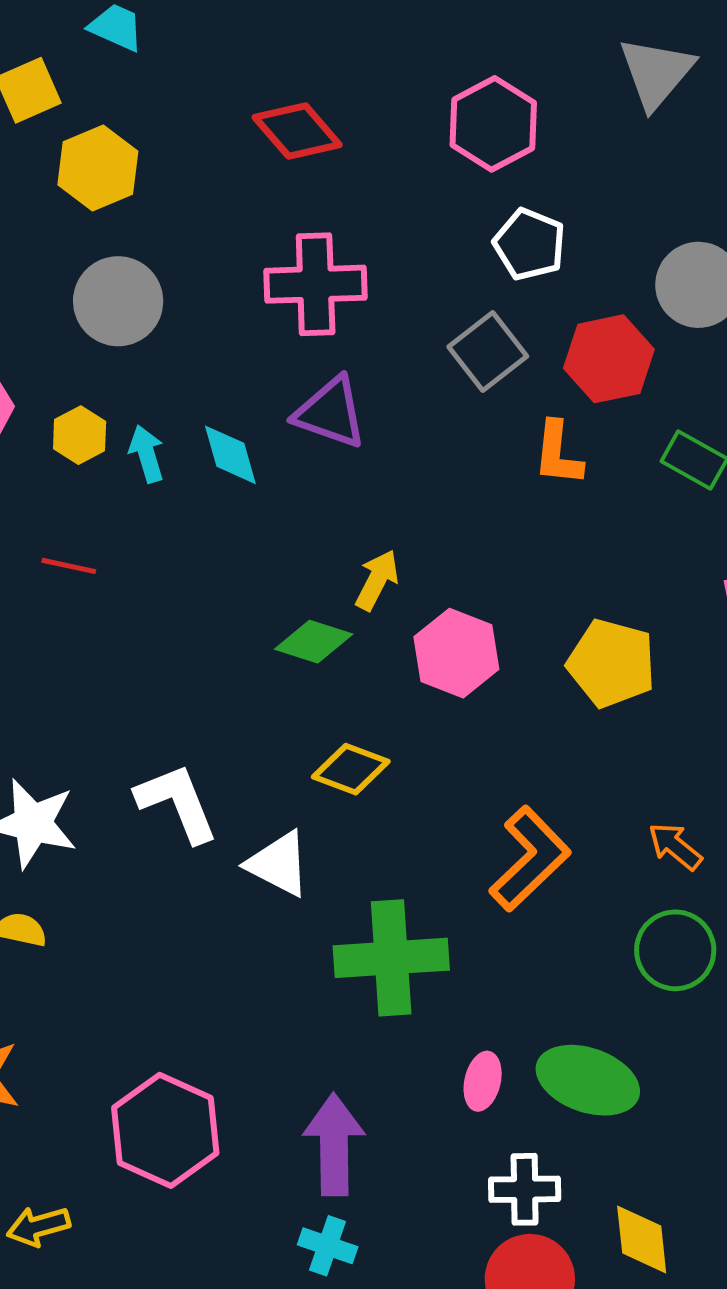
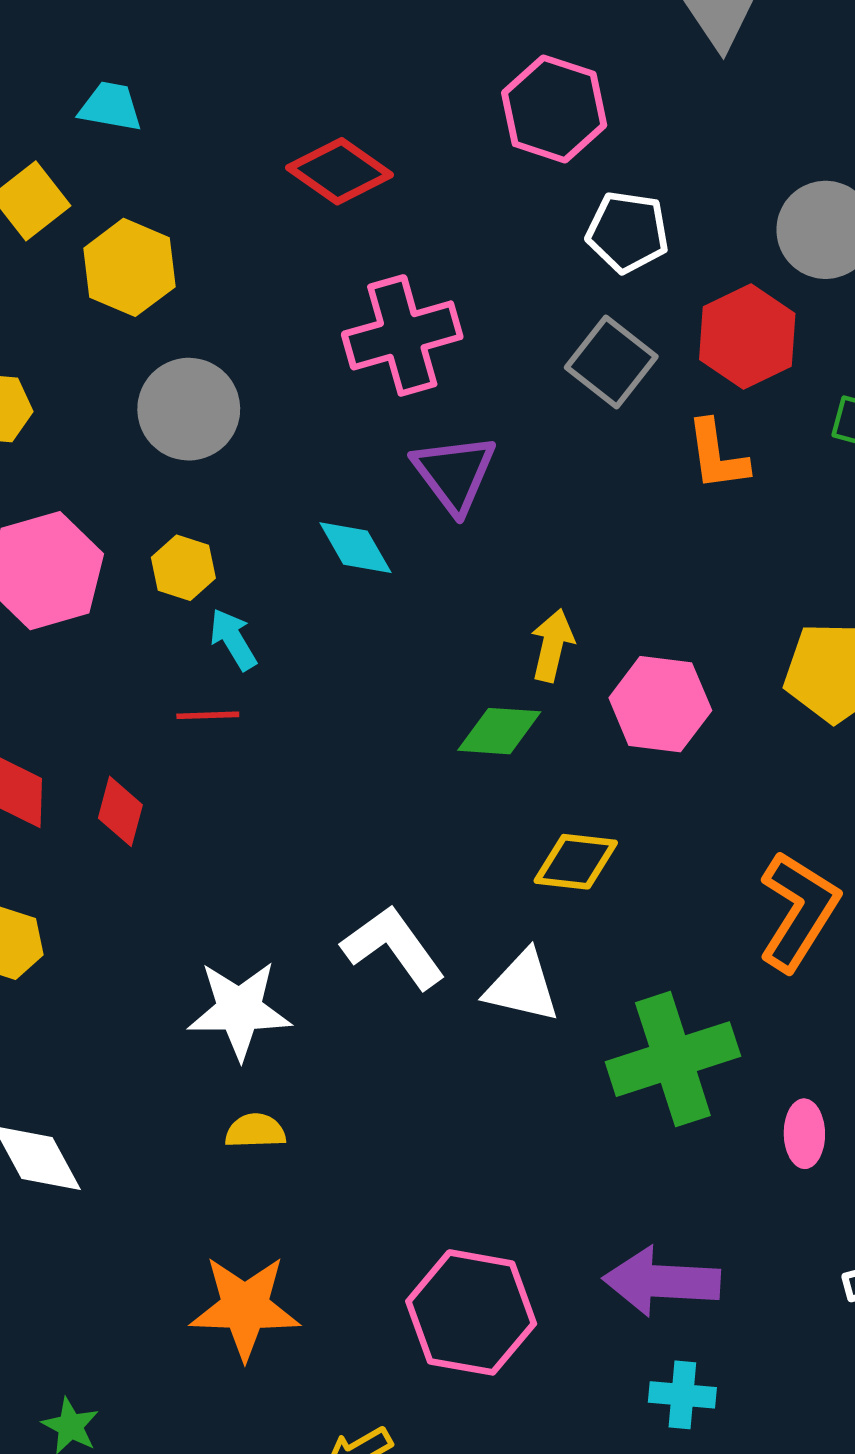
purple triangle: (330, 413) -> (454, 473), turned 48
cyan arrow: (147, 454) -> (233, 639), moved
pink ellipse: (483, 1081) -> (804, 1134), moved
purple arrow: (334, 1145) -> (662, 1281), turned -72

